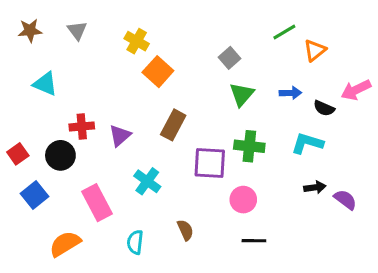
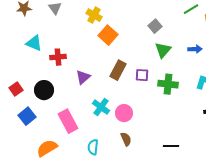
red cross: (82, 126) -> (58, 57), moved
purple square: (210, 163) -> (142, 75), moved, size x0.6
pink circle: (243, 200) -> (124, 113), moved

